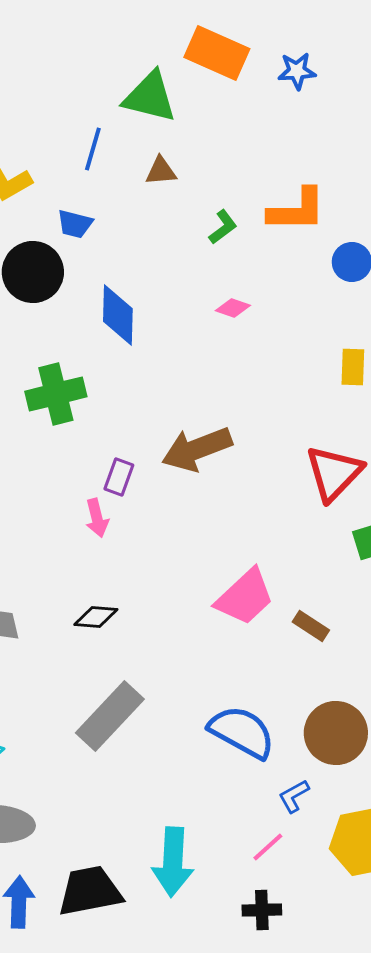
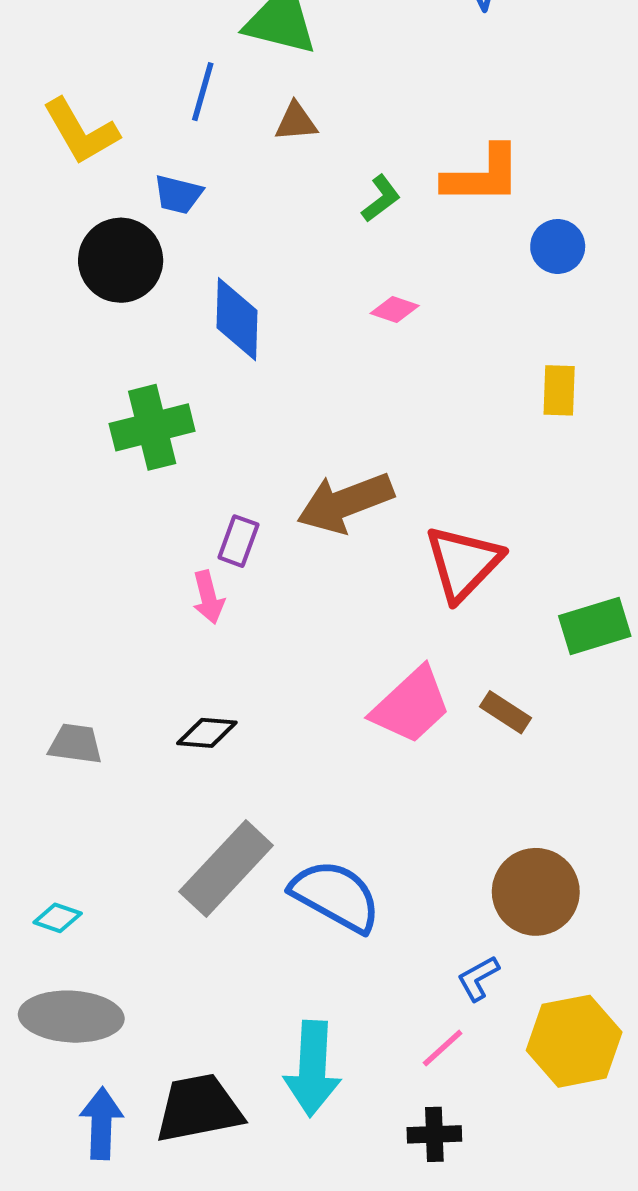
red triangle: (334, 473) -> (463, 563), moved
brown rectangle: (311, 626) -> (506, 712), moved
blue semicircle: (242, 732) -> (336, 896), moved

